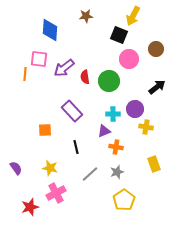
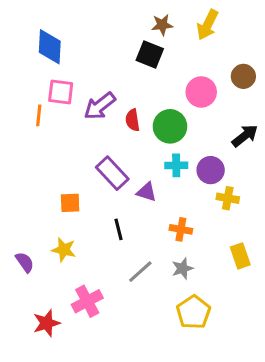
brown star: (86, 16) -> (162, 25), moved
blue diamond: (50, 30) -> (50, 47), moved
black square: (119, 35) -> (150, 55), moved
cyan cross: (113, 114) -> (176, 165), moved
purple triangle: (104, 131) -> (147, 192), moved, turned 40
yellow star: (50, 168) -> (64, 250), moved

